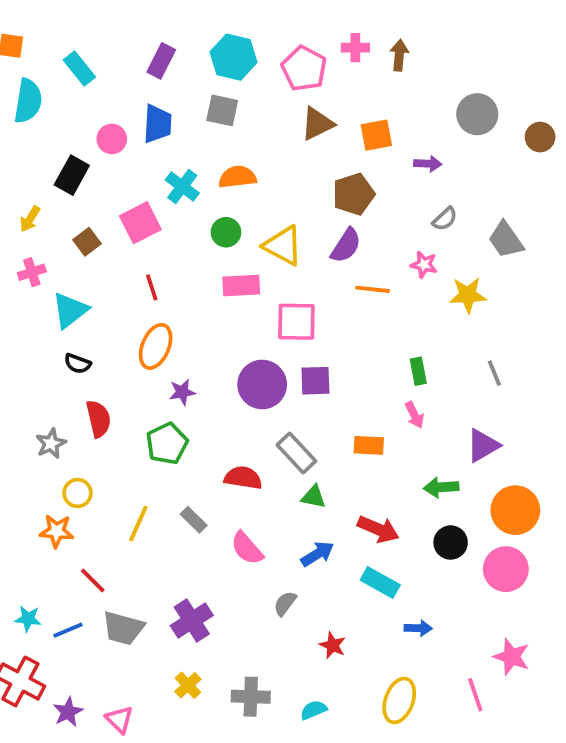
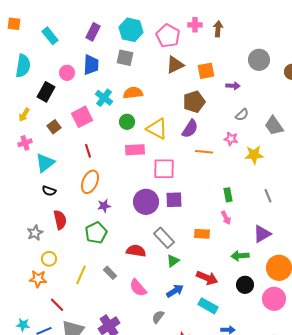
cyan semicircle: (28, 101) -> (23, 66), moved
green triangle: (314, 497) -> (173, 261), turned -48

